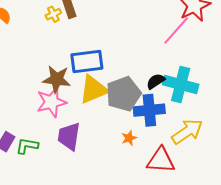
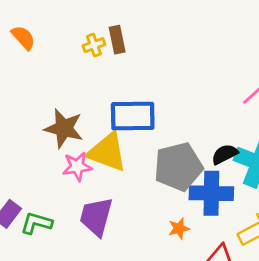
brown star: (57, 79) -> (64, 128), moved
yellow triangle: (94, 90) -> (107, 152), moved, turned 36
pink star: (51, 102) -> (77, 167), size x0.7

